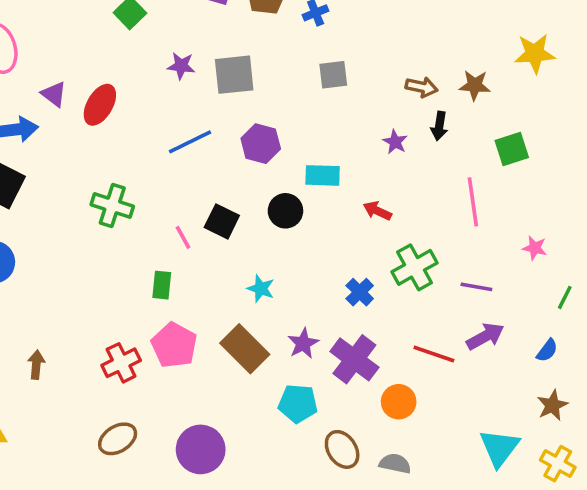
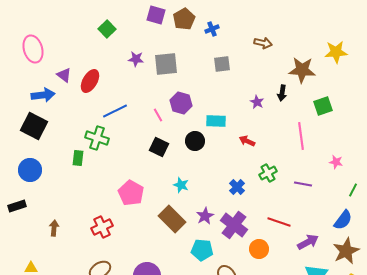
brown star: (475, 85) -> (302, 70), size x1.5
brown arrow: (422, 87) -> (263, 43), moved
blue line: (190, 142) -> (115, 111), moved
pink line: (183, 237) -> (158, 115), moved
green cross: (415, 267) -> (268, 173), size x0.7
green rectangle: (162, 285) -> (78, 158), moved
purple arrow: (485, 336) -> (308, 242), moved
pink pentagon: (174, 345) -> (131, 193), moved
blue semicircle: (547, 350) -> (343, 220), size x1.5
brown star: (552, 405) -> (346, 251), size x1.5

